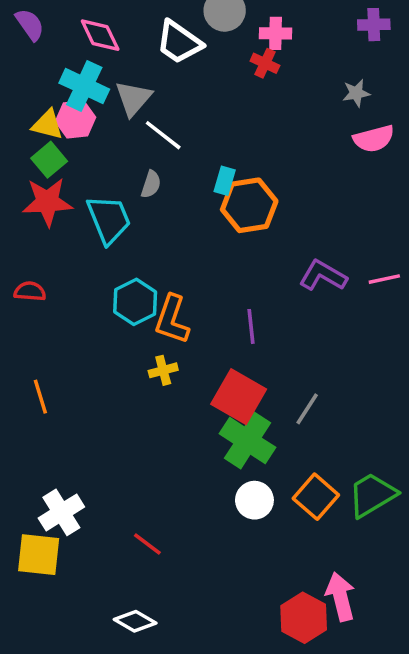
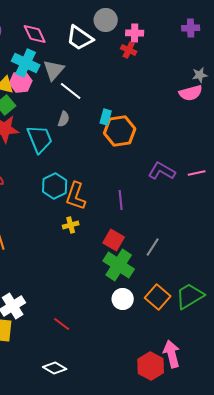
gray star: (356, 93) -> (200, 75), moved
red square: (239, 397) -> (114, 240), size x0.7

